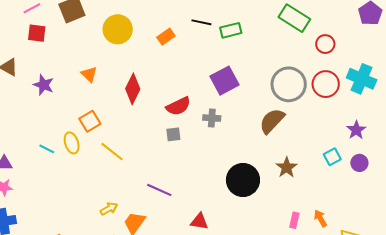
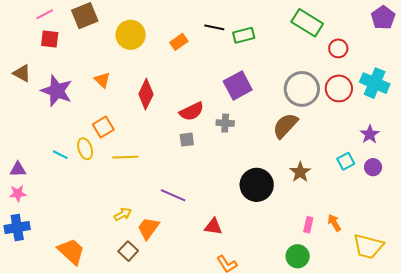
purple star: (44, 85) -> (57, 91), size x1.5
yellow line: (112, 152) -> (125, 157), turned -40

